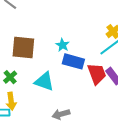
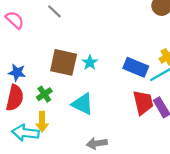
cyan star: (63, 45) -> (90, 62), moved
blue rectangle: (73, 61) -> (136, 67), moved

